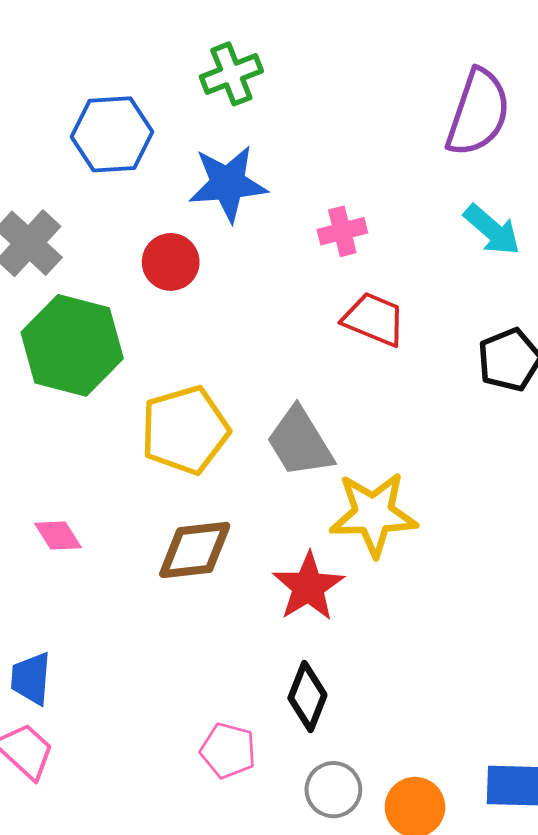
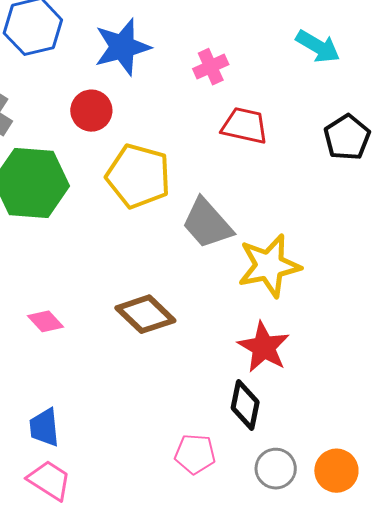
yellow pentagon: (185, 430) -> (138, 176), moved, turned -30
brown diamond: (195, 550) -> (145, 314), turned 60
red star: (308, 587) -> (264, 347), moved

